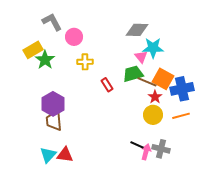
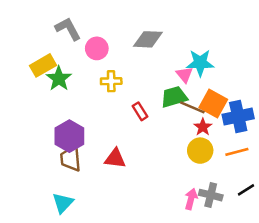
gray diamond: (137, 30) -> (148, 39), moved
black line: (137, 145) -> (246, 190), moved, turned -56
red triangle: (65, 155) -> (115, 158), moved

